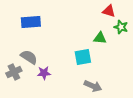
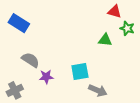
blue rectangle: (31, 22) -> (19, 23), moved, turned 36
cyan square: (83, 57) -> (80, 71), moved
gray cross: (14, 72) -> (15, 90), moved

